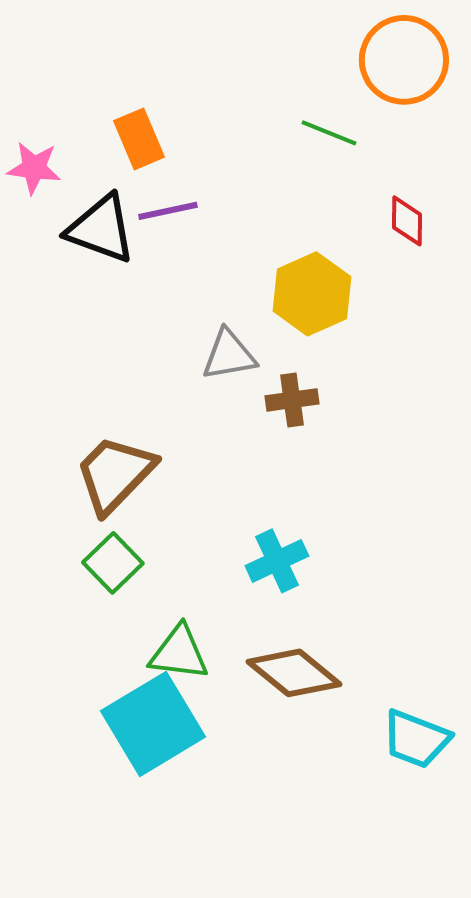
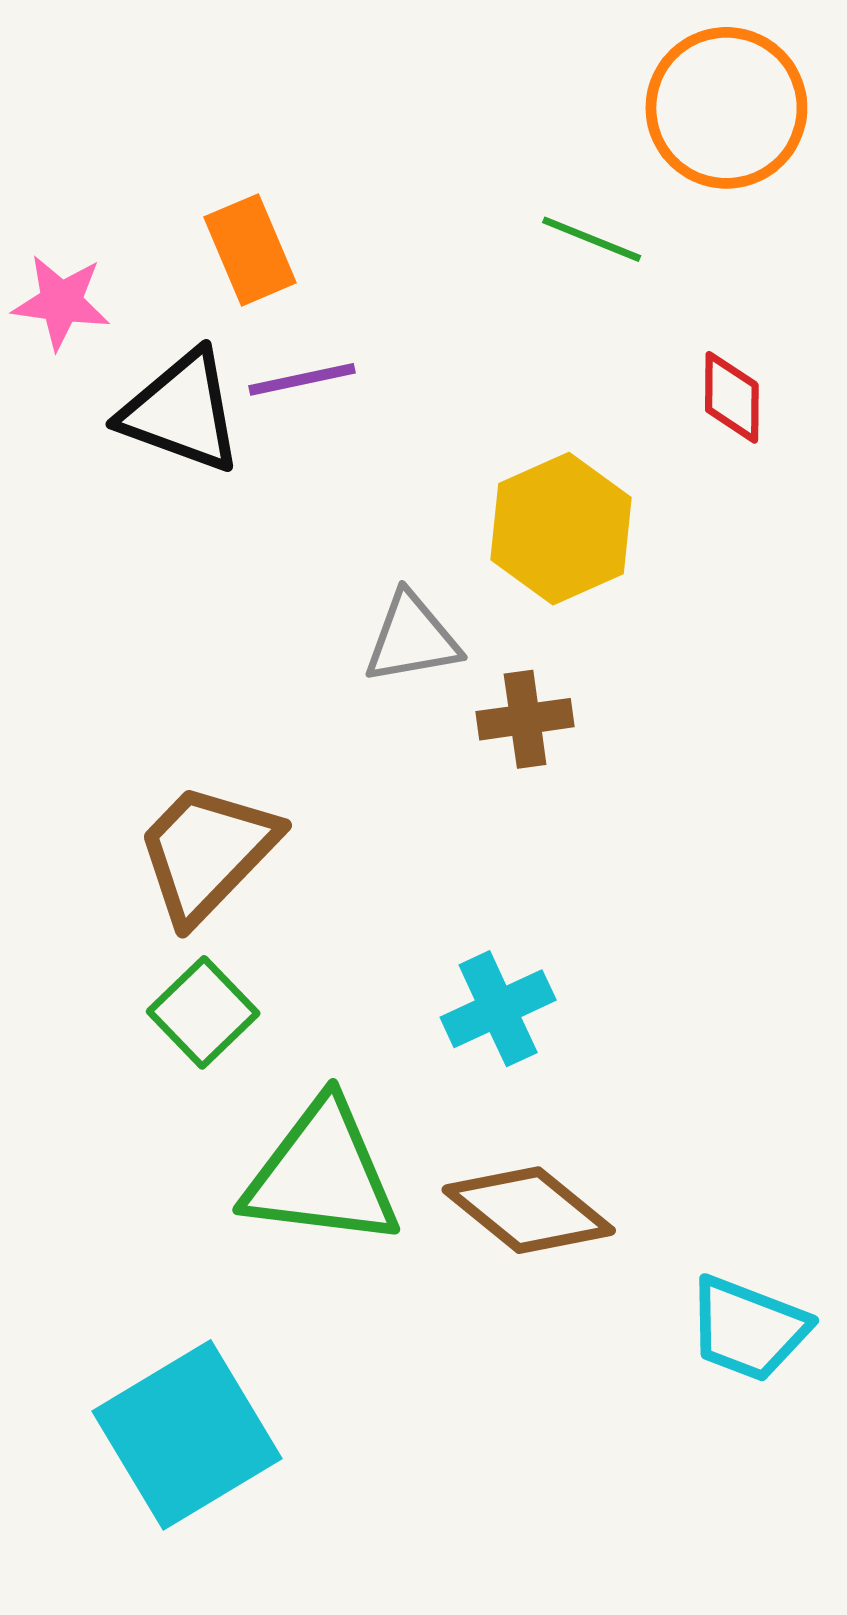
green triangle: (179, 653) -> (322, 1174), size x1.5
cyan square: (153, 724) -> (187, 1435), moved

